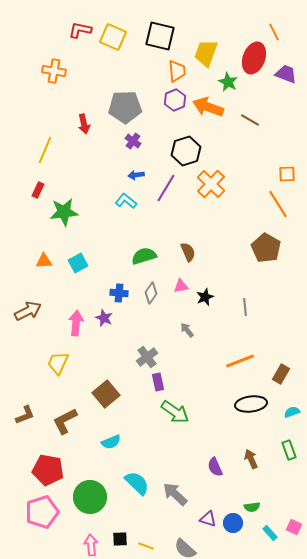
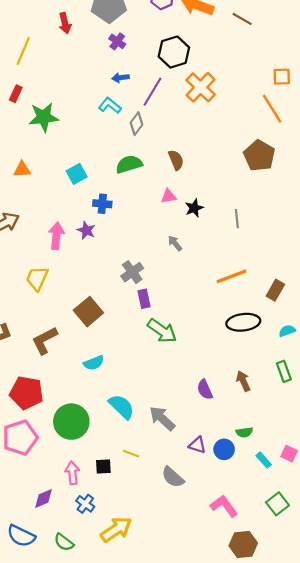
cyan square: (78, 263) -> (77, 174), moved
gray diamond: (151, 293) -> (136, 124), moved
yellow line: (146, 546) -> (131, 454), moved

